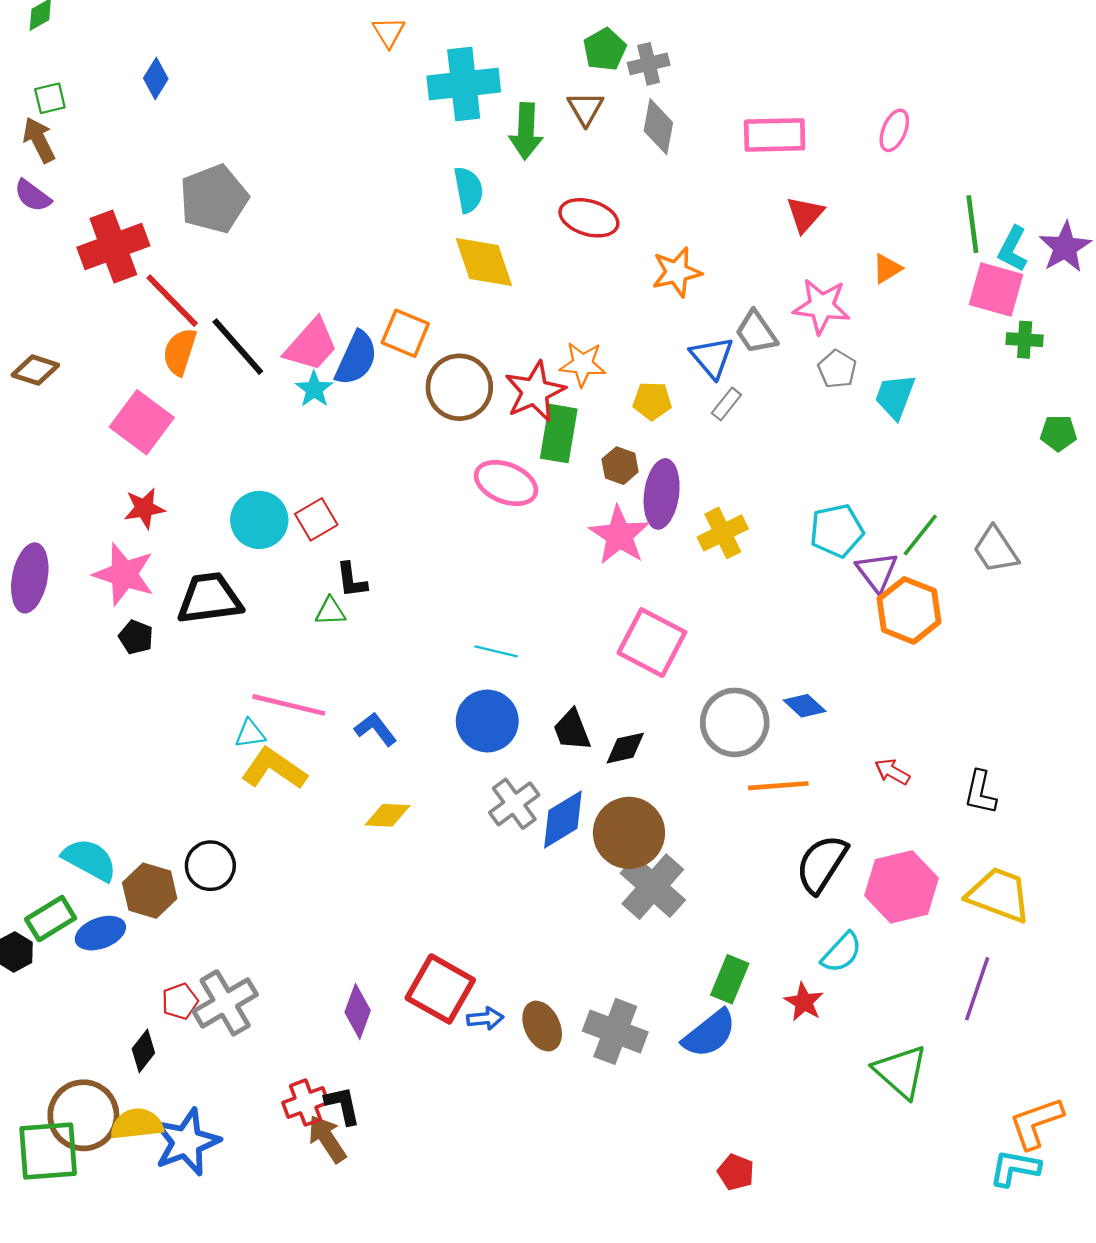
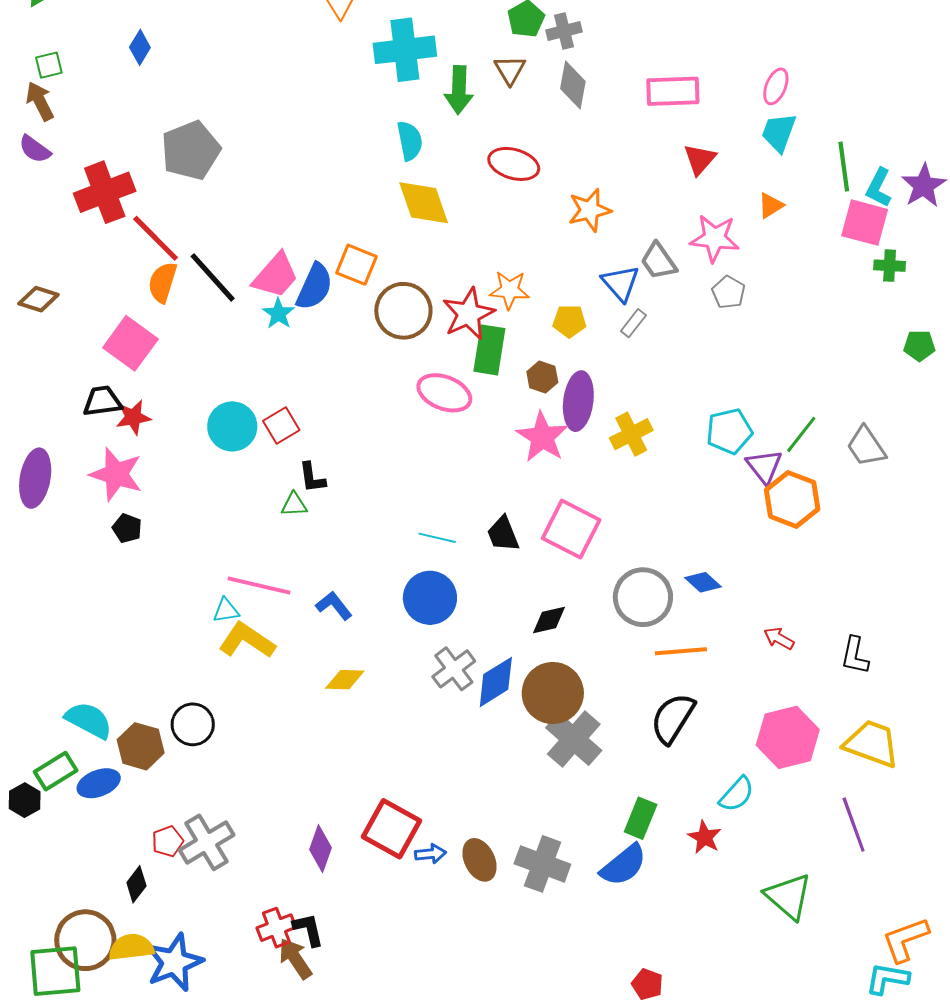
cyan trapezoid: (895, 396) -> (779, 132), moved
black trapezoid: (210, 598) -> (102, 401), moved, size x0.7
black trapezoid: (572, 730) -> (503, 534), moved
black semicircle: (822, 864) -> (673, 718), moved
purple line: (977, 989) -> (854, 825), turned -38

